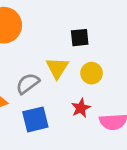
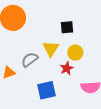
red star: (81, 108) -> (67, 68), moved
blue square: (35, 119) -> (47, 90), moved

